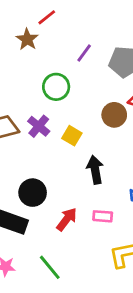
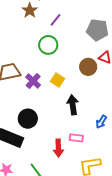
purple line: (84, 53) -> (55, 20), moved
purple cross: (39, 126) -> (33, 81), moved
red arrow: (67, 219) -> (58, 148), moved, turned 138

